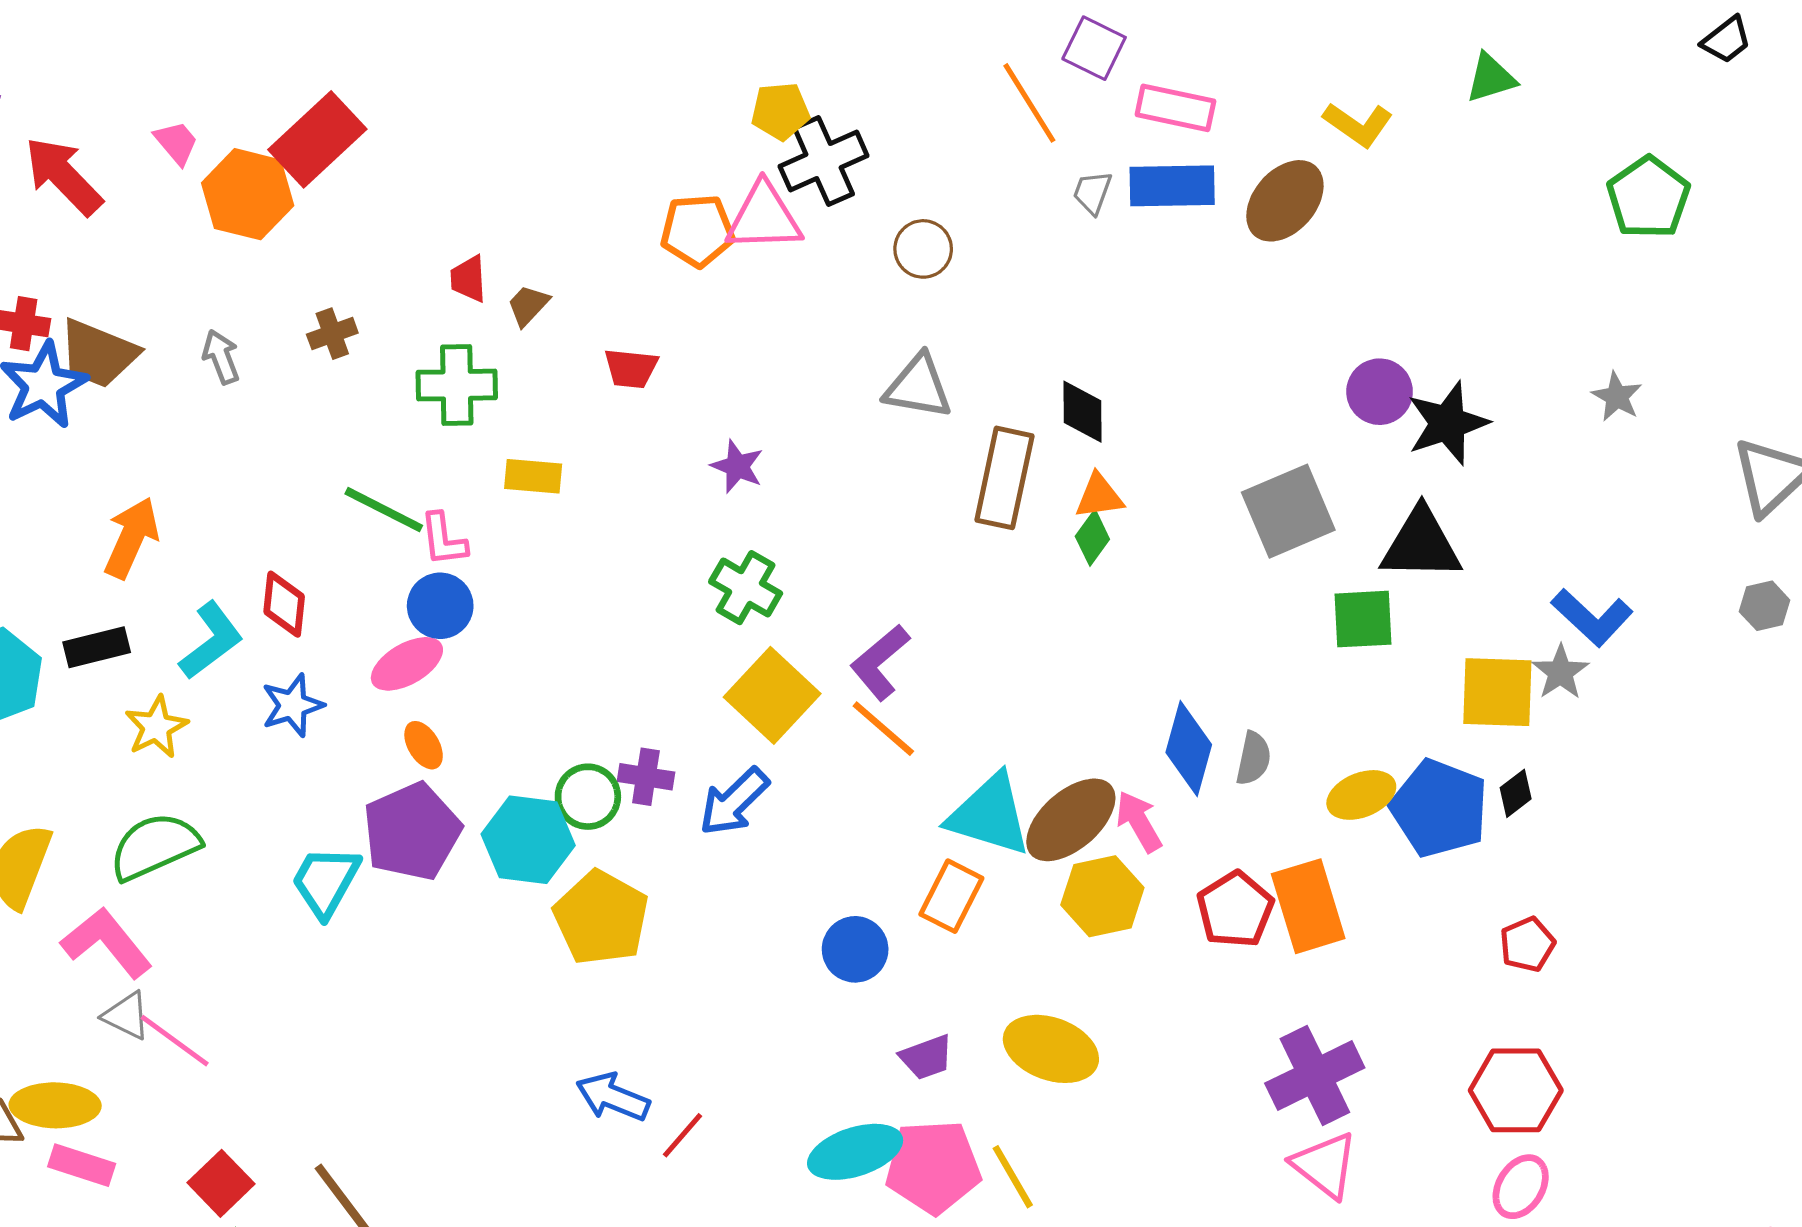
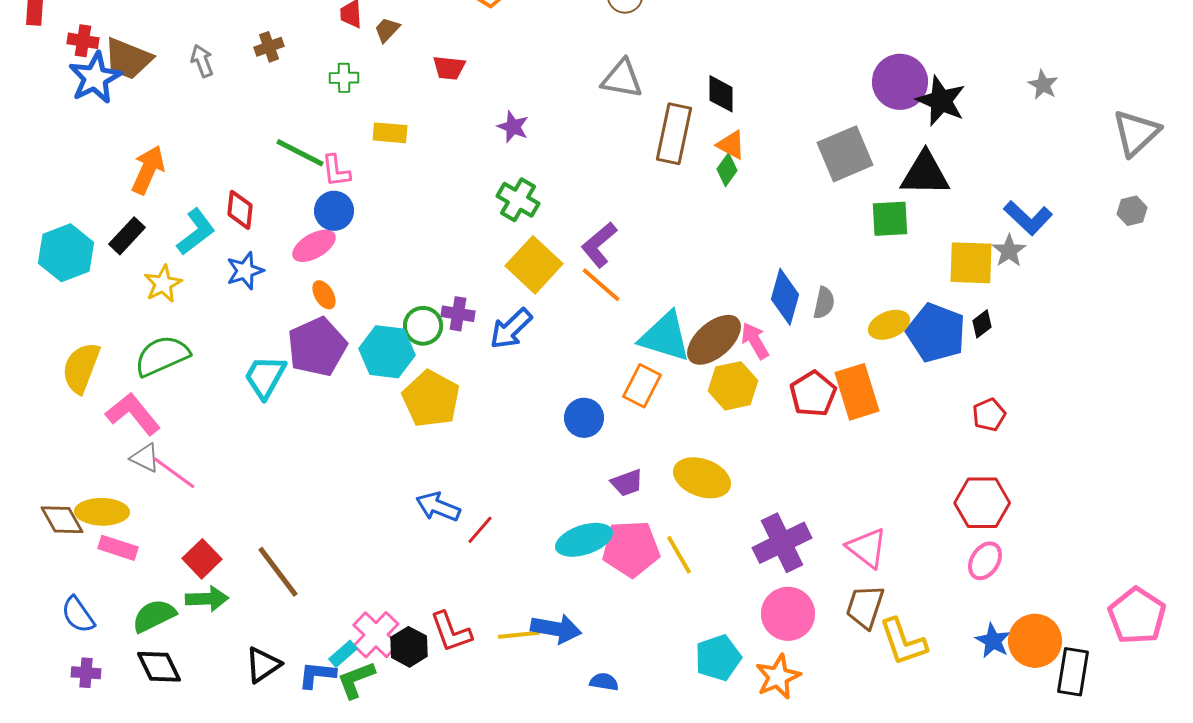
green cross: (457, 385) -> (344, 78), size x0.6
purple circle: (1380, 392) -> (900, 82), size x1.4
black star: (1448, 423) -> (941, 101), turned -30
orange triangle: (1099, 496) -> (731, 145), turned 36
black rectangle: (97, 647) -> (127, 236), turned -33
purple cross: (1315, 1075) -> (782, 543), moved

